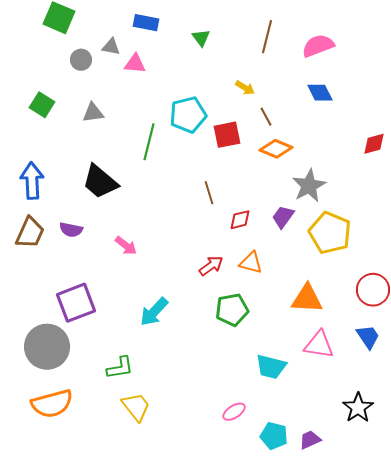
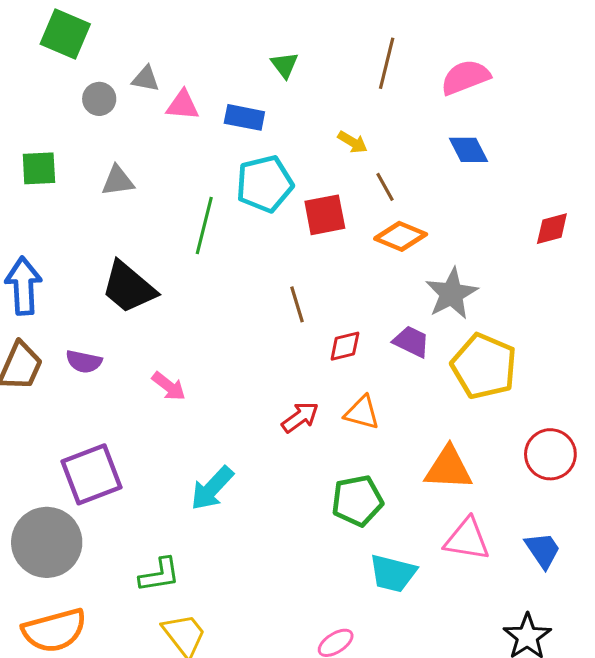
blue rectangle: (146, 23) -> (244, 117), moved
green square: (42, 105) -> (39, 168), turned -35
purple trapezoid: (283, 217) -> (411, 341), turned 80
green pentagon: (232, 310) -> (357, 501), moved
blue trapezoid: (368, 337) -> (543, 550), moved

